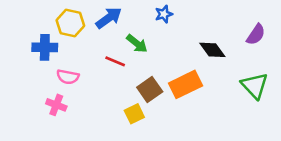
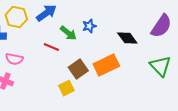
blue star: (164, 14) -> (89, 26), moved
purple semicircle: (256, 35) -> (161, 26), size x1.4

